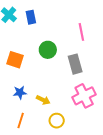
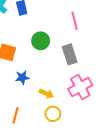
blue star: (20, 93) -> (22, 77), moved
yellow arrow: (43, 100) -> (46, 94), moved

